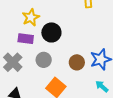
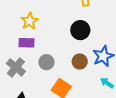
black circle: (51, 32) -> (80, 30), moved

